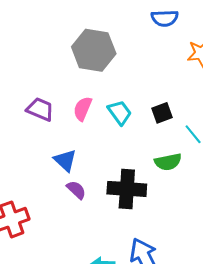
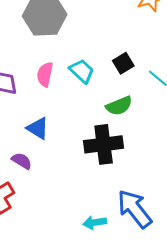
green semicircle: (168, 162) -> (119, 106), moved
purple semicircle: (76, 190) -> (22, 161), moved

